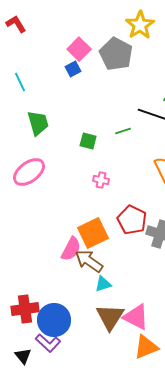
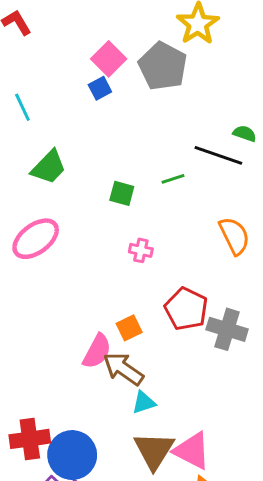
green trapezoid: (38, 123) -> (49, 167), turned 60
orange square: (93, 233) -> (129, 328), size x0.6

